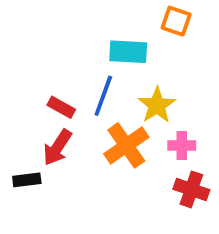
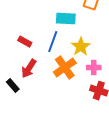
red rectangle: (61, 107) -> (25, 42), moved
black rectangle: (27, 180) -> (13, 86), turned 56

